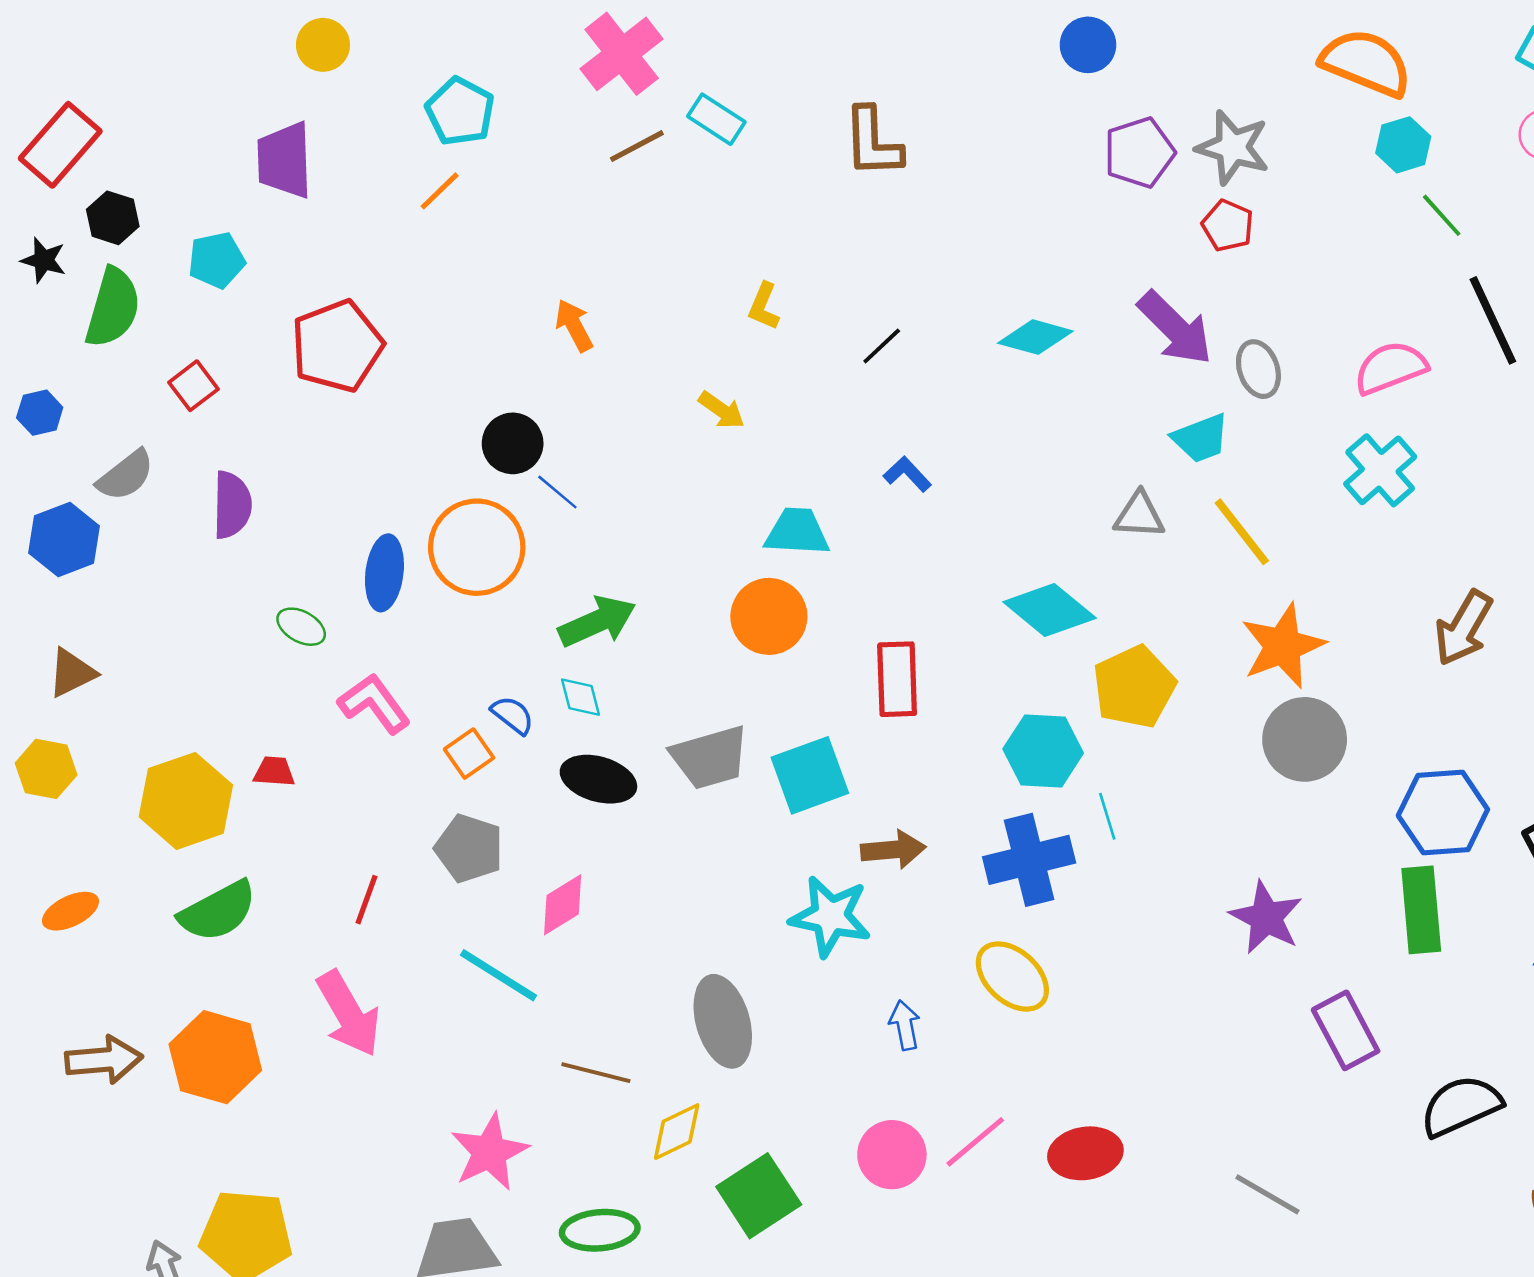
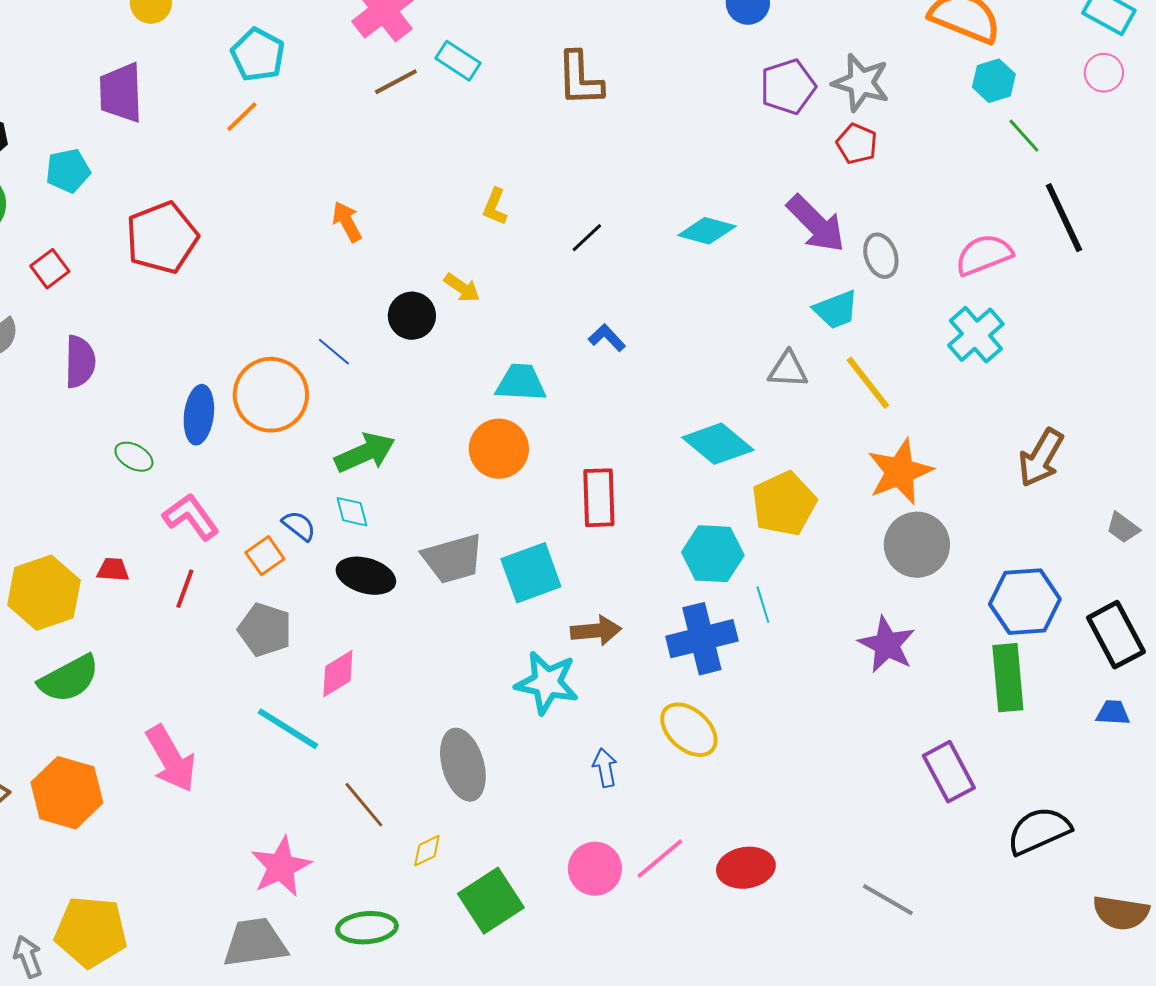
black circle: (513, 443) -> (412, 316), moved
red line: (367, 900) -> (185, 589), moved
purple star: (1266, 918) -> (887, 645), moved
brown line: (596, 1073) -> (364, 805), turned 36
yellow diamond: (677, 1132) -> (427, 851), size x0.7

